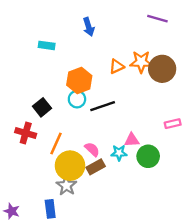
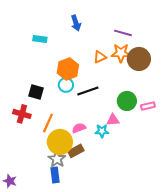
purple line: (157, 19) -> (123, 33), moved
black square: (42, 107) -> (36, 92), turned -35
pink semicircle: (92, 149) -> (79, 128), turned -64
green circle: (148, 156) -> (127, 101), moved
brown rectangle: (96, 167) -> (76, 151), moved
blue rectangle: (50, 209) -> (55, 175), moved

